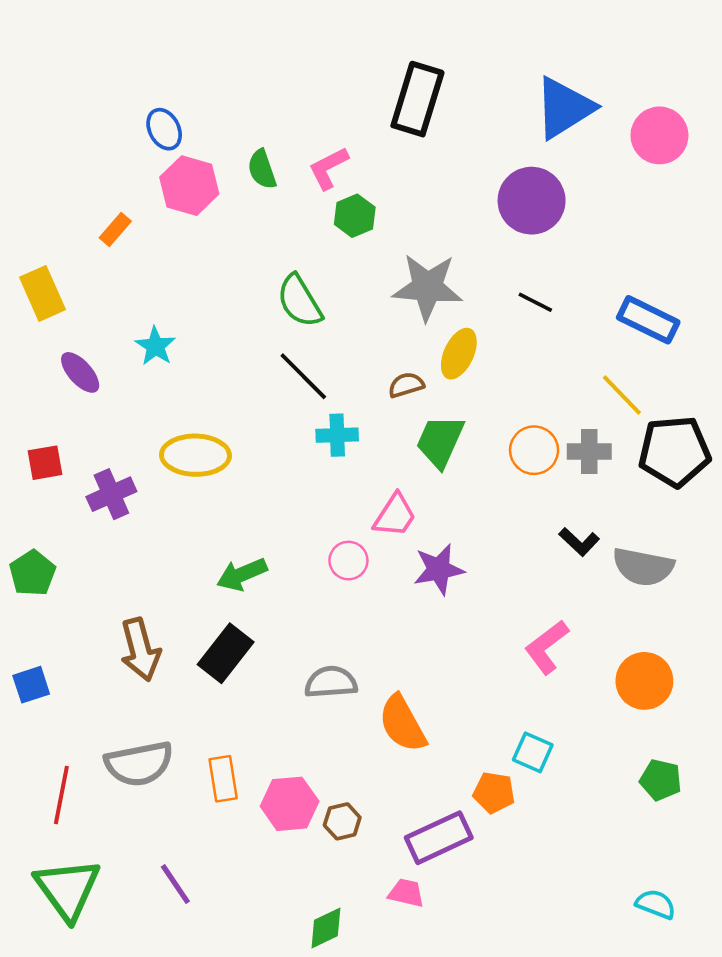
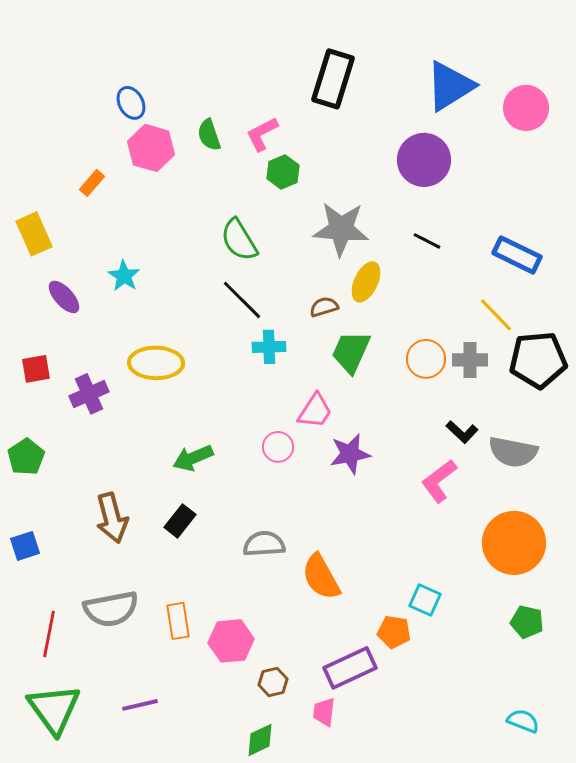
pink L-shape: (547, 647) -> (439, 481), moved
black rectangle: (226, 653) -> (180, 521), size x0.7
orange circle: (644, 681) -> (514, 543), size x1.4
brown hexagon: (342, 821) -> (273, 682), moved
purple line: (175, 884) -> (140, 705), turned -69
pink trapezoid: (406, 893) -> (324, 712), turned -96

